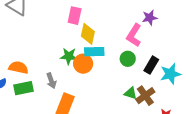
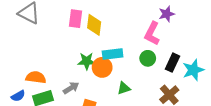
pink rectangle: (75, 16) -> (75, 19), moved
yellow diamond: (88, 34) -> (94, 25), moved
gray arrow: (51, 81) -> (71, 88), turned -98
green triangle: (131, 93) -> (124, 88), moved, turned -32

